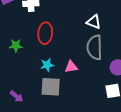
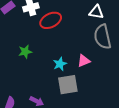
red ellipse: (45, 33) -> (51, 20), moved, turned 70

